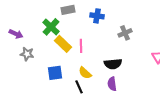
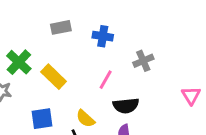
green cross: (51, 27) -> (19, 62), moved
pink line: (81, 46) -> (106, 80), moved, turned 32

